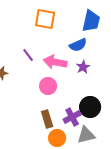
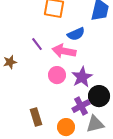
blue semicircle: (78, 45) -> (76, 34), moved
purple star: (83, 67) -> (82, 77), moved, size x1.5
brown rectangle: (47, 119) -> (36, 117), moved

